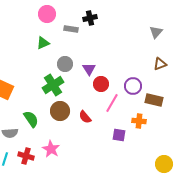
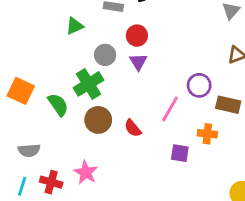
red circle: (101, 84) -> (137, 36), moved
green semicircle: (31, 119) -> (58, 105), moved

